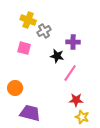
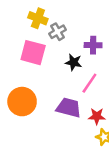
pink square: (24, 48) -> (33, 53), size x1.5
orange circle: (15, 88) -> (22, 102), size x1.5
purple trapezoid: (30, 113) -> (69, 108), moved

